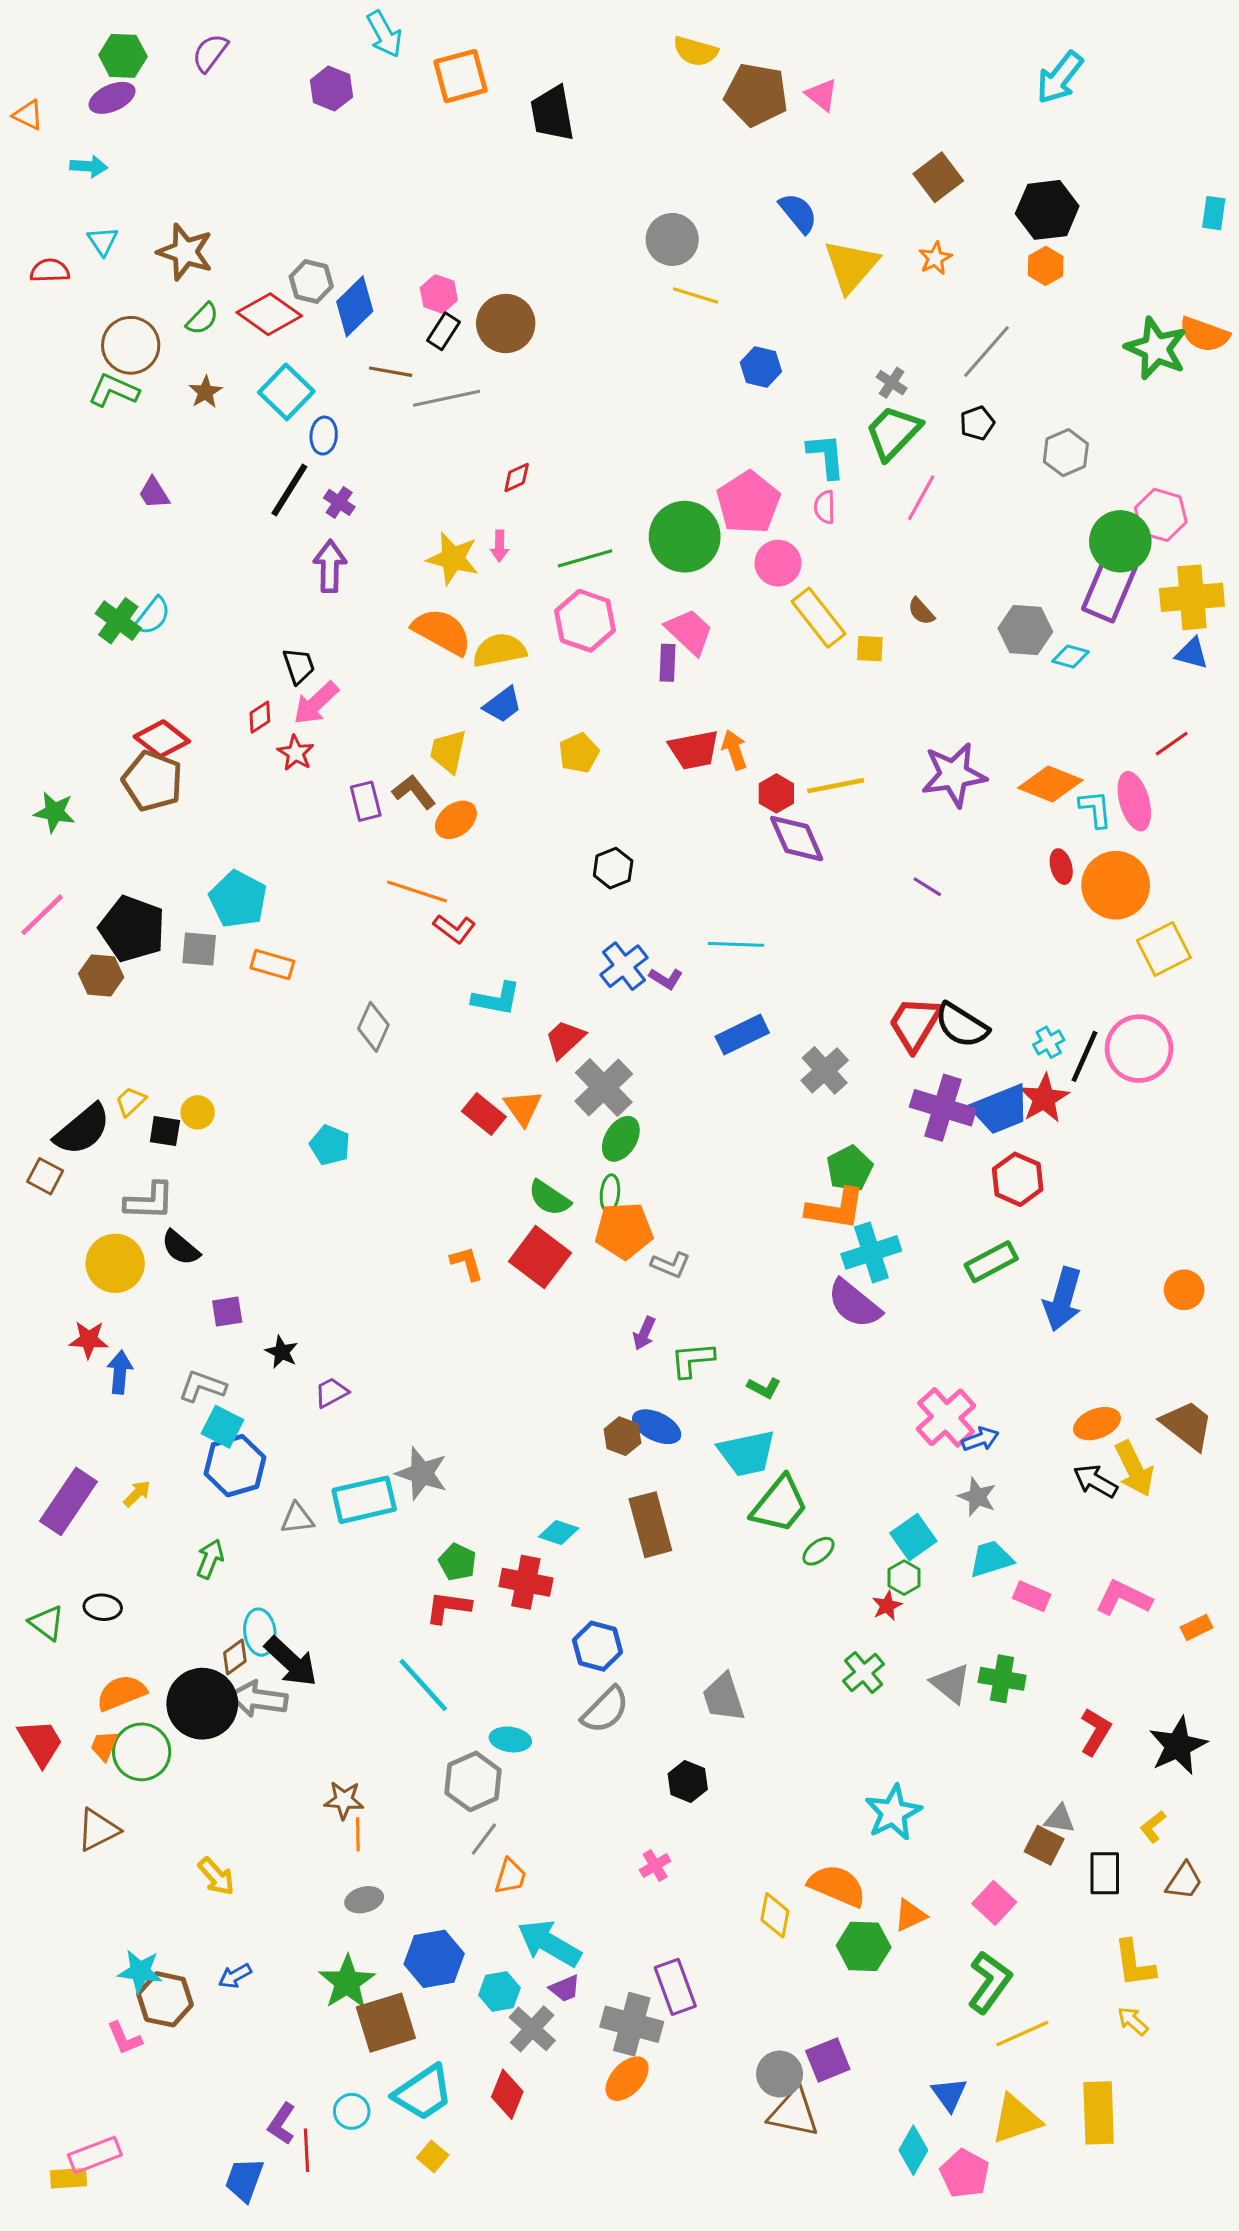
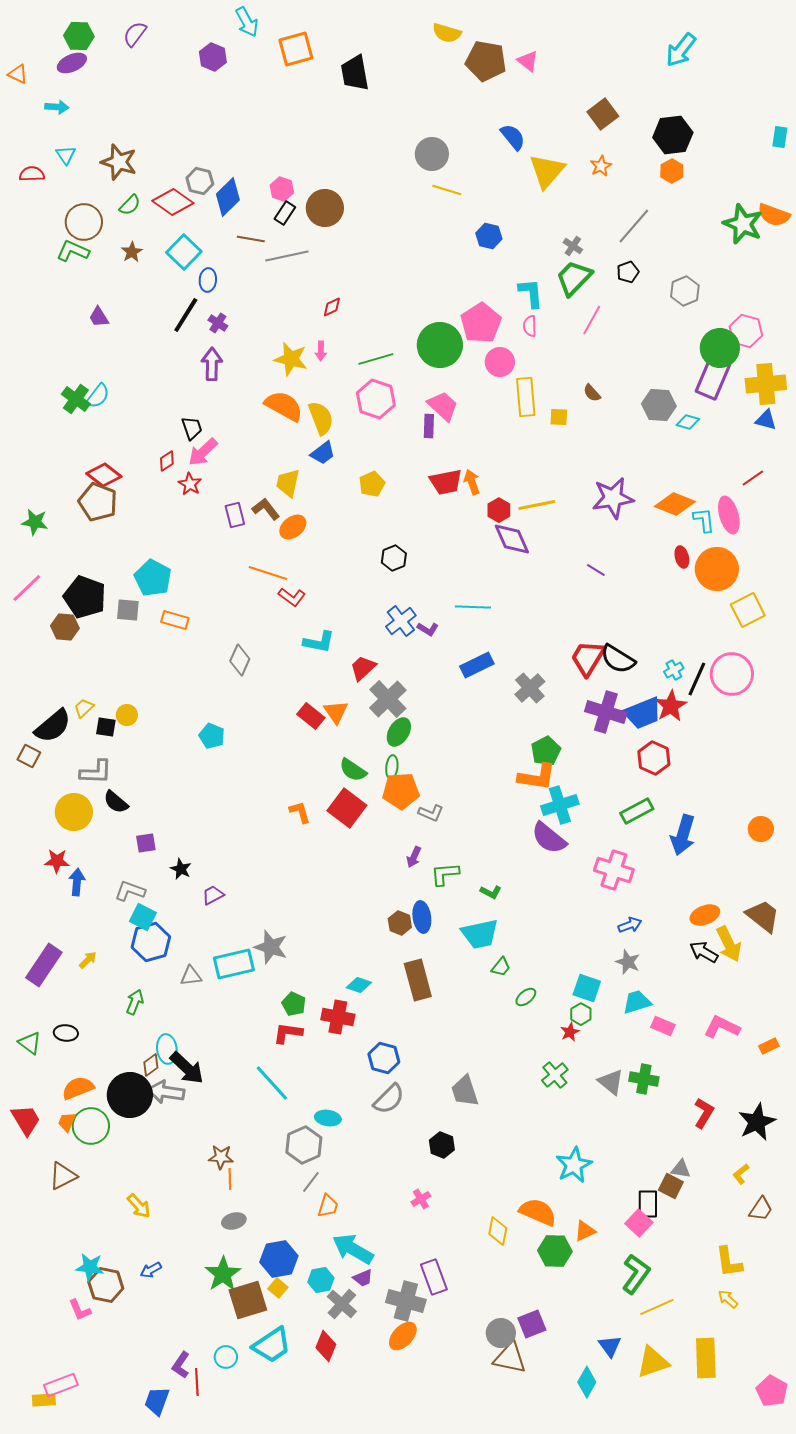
yellow rectangle: (818, 618) -> (526, 397), turned 33
yellow semicircle: (499, 650) -> (321, 418), turned 80
pink cross: (946, 1417) -> (614, 870), moved, turned -30
blue ellipse: (657, 1427) -> (422, 917), turned 56
green trapezoid: (780, 1504) -> (501, 967), size x0.5
cyan square: (913, 1537) -> (587, 988), turned -36
black rectangle: (1105, 1873) -> (648, 1204), moved
yellow square: (433, 2156) -> (278, 1288), moved
pink pentagon: (965, 2174) -> (772, 1391), moved

